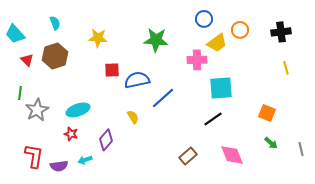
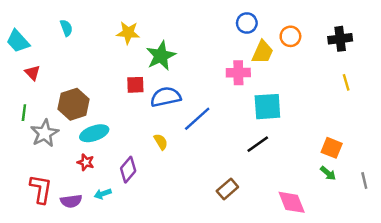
yellow star: (98, 38) -> (128, 33), moved
green star: (156, 40) -> (161, 56), moved, turned -30
yellow trapezoid: (217, 43) -> (263, 52), turned -30
brown hexagon: (55, 56) -> (74, 104), moved
orange square: (267, 113) -> (332, 148), moved
pink diamond: (232, 155) -> (292, 202), moved

